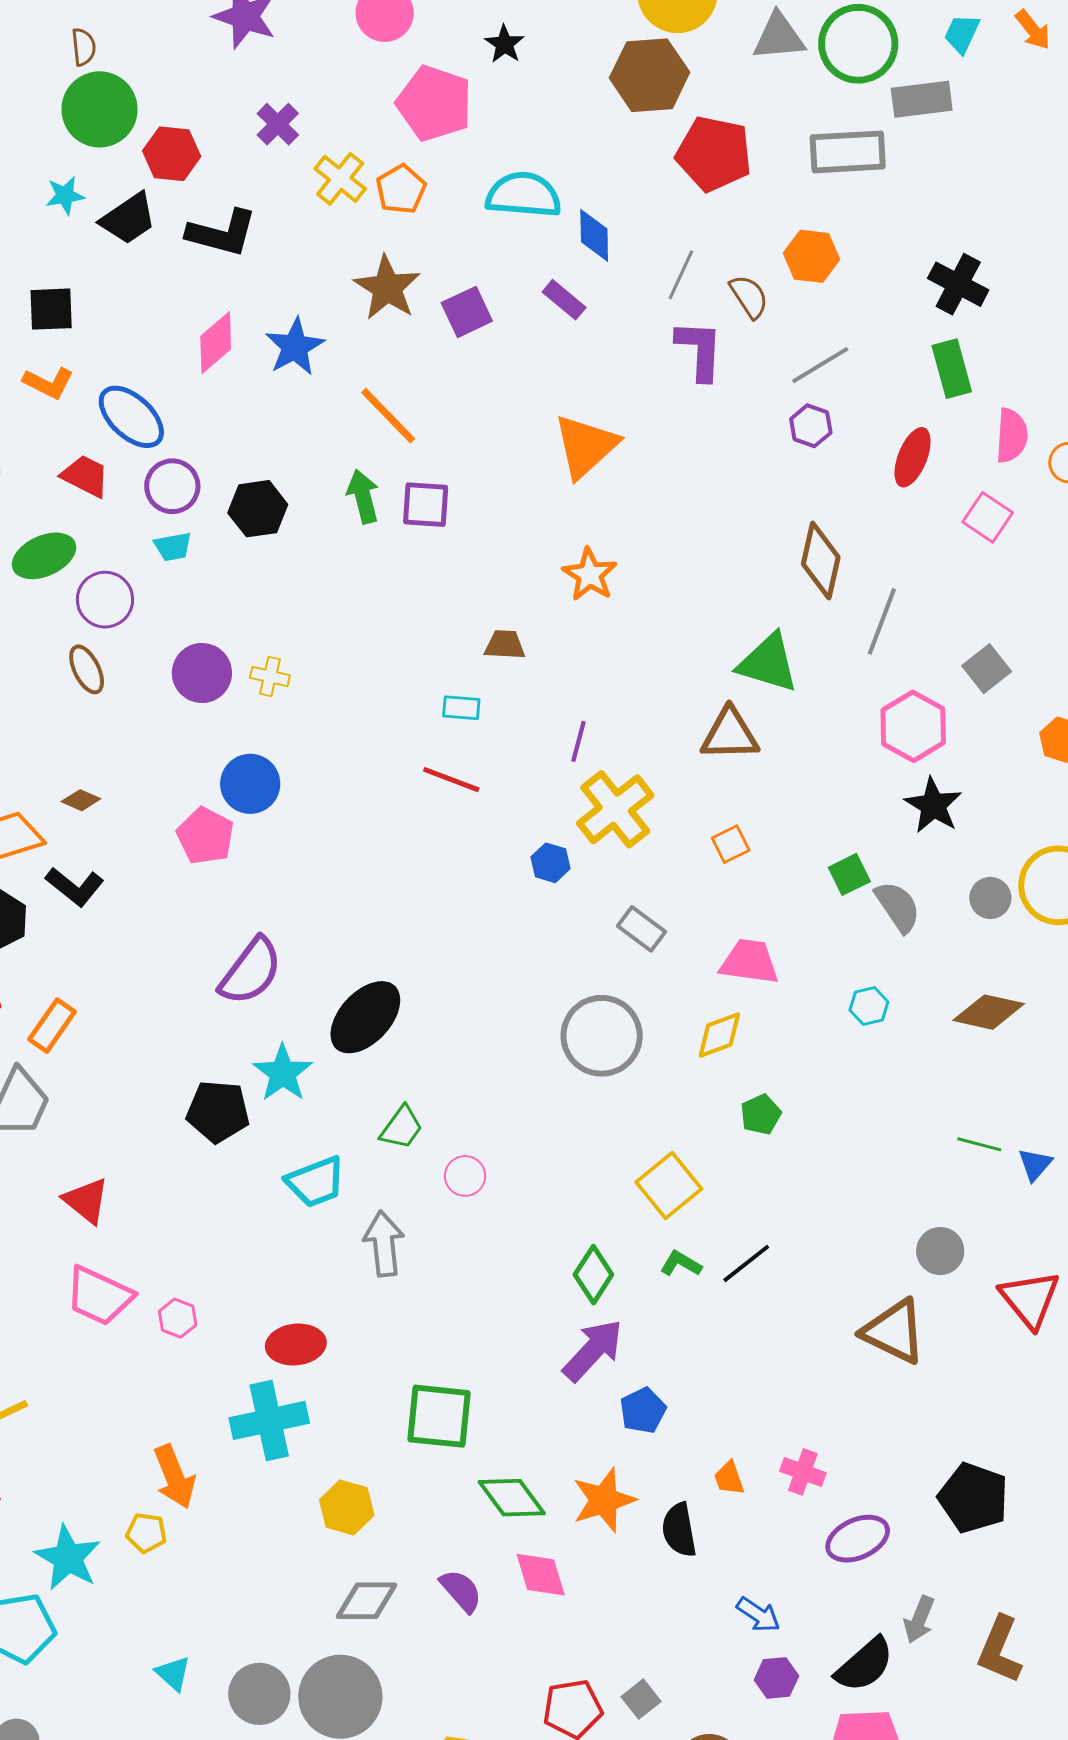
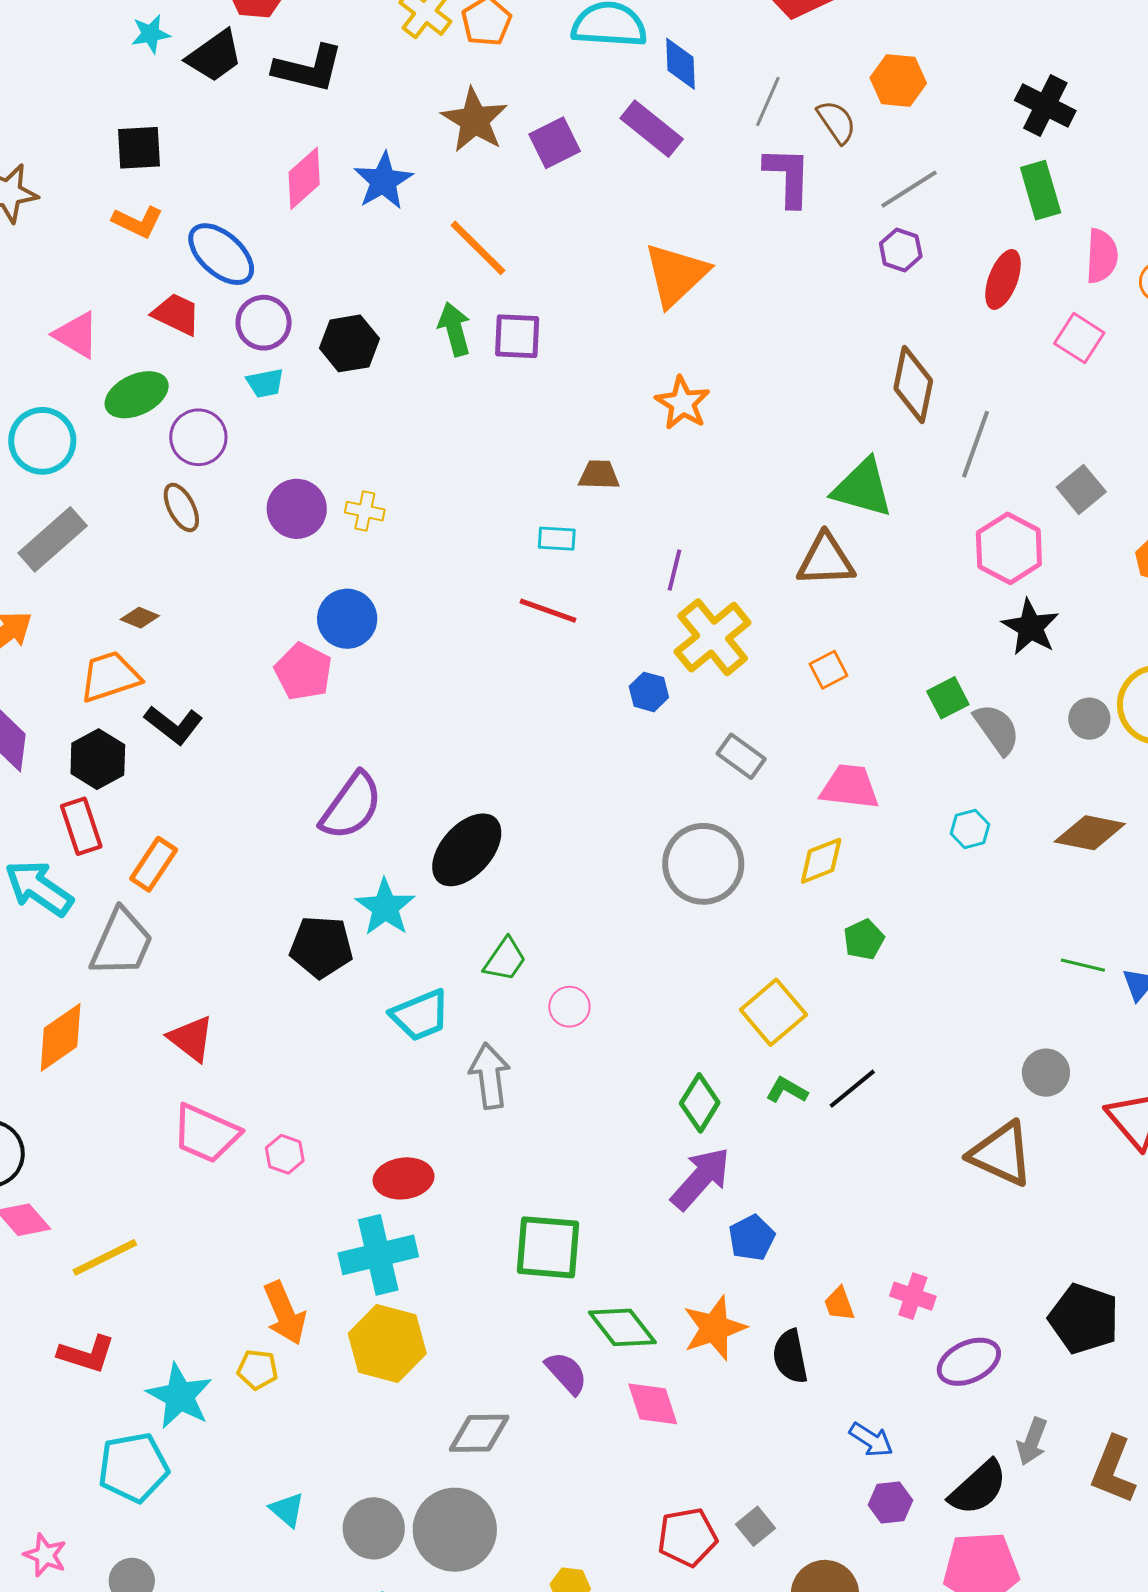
purple rectangle: (564, 300) -> (652, 129), size x1.4
brown diamond: (81, 800) -> (140, 618), moved
yellow hexagon: (347, 1507) -> (387, 1344), moved, size x1.4
purple semicircle: (461, 1591) -> (566, 1373), moved

